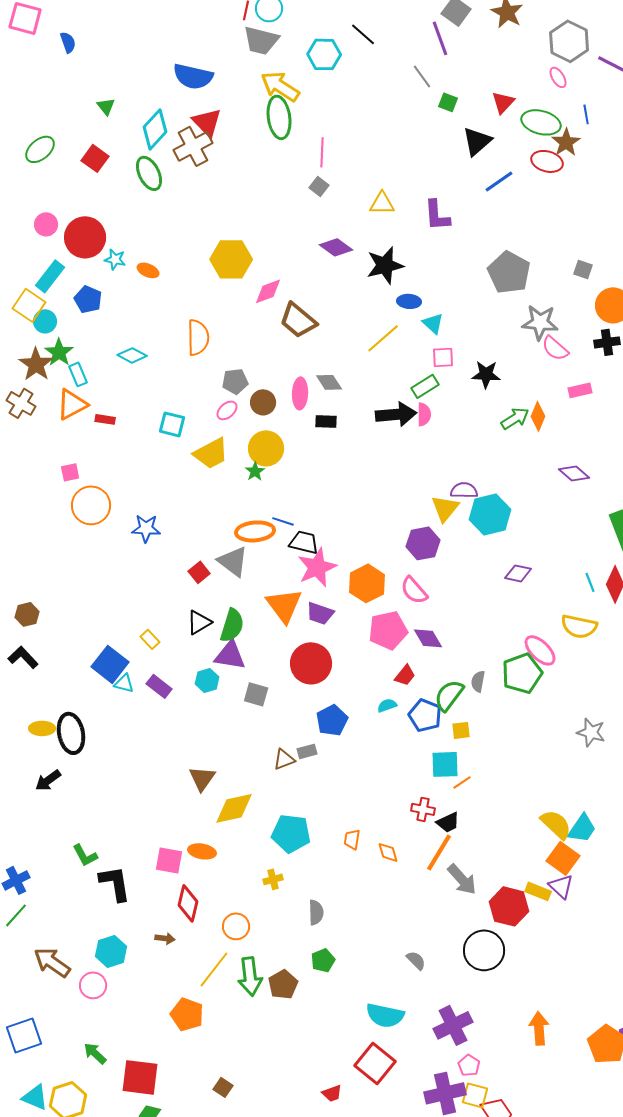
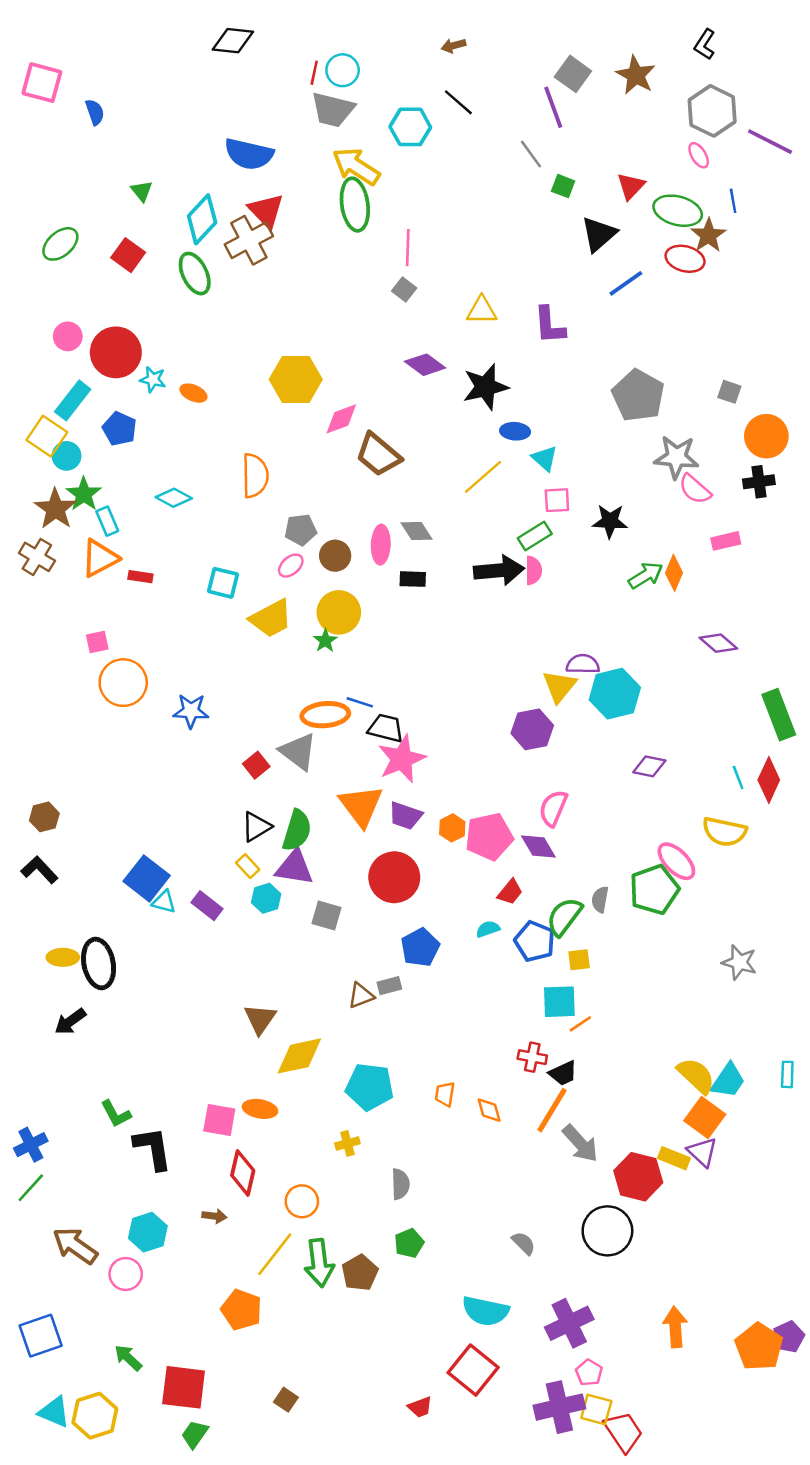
orange hexagon: (367, 583) -> (452, 828), moved, size x0.6
pink semicircle: (414, 590) -> (553, 808), moved, turned 64
yellow rectangle: (150, 639) -> (248, 866), moved

